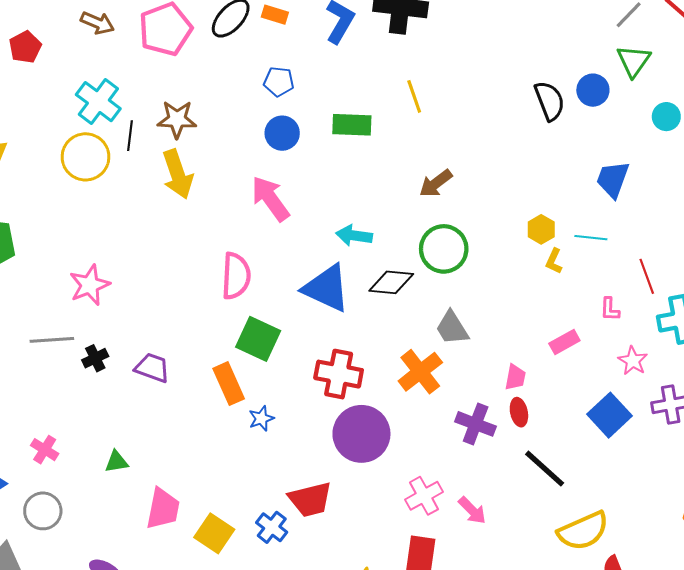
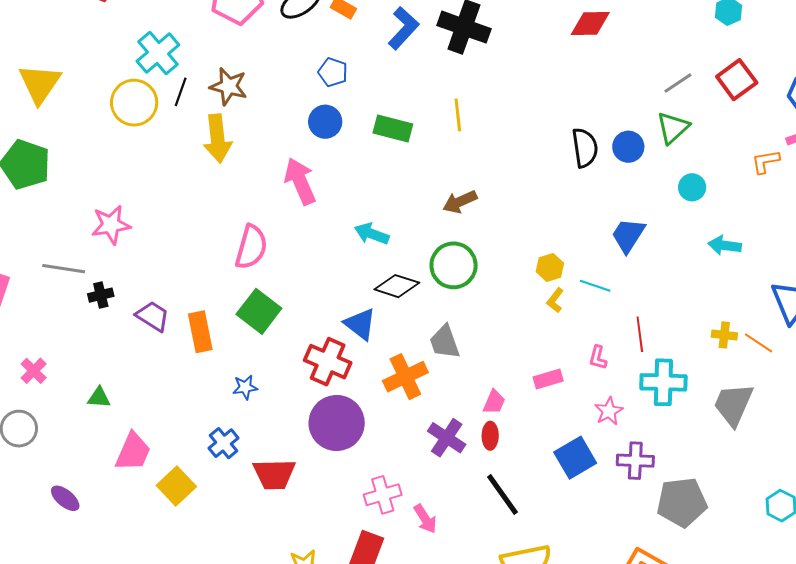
blue triangle: (326, 288) -> (360, 324), moved, size x0.7
orange rectangle: (229, 384) -> (200, 332), moved
blue cross: (272, 527) -> (224, 443), moved

